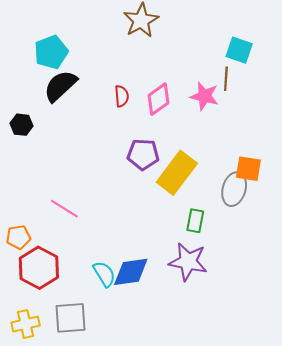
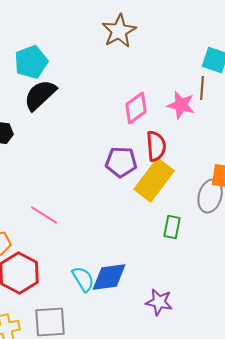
red semicircle: (122, 96) -> (156, 146), moved, size x1.4
purple star: (188, 262) -> (159, 302), moved, size x0.7

